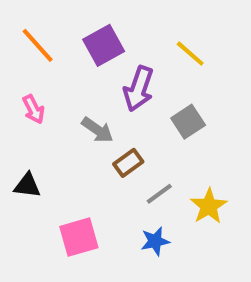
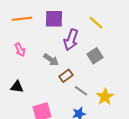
orange line: (38, 45) -> (22, 19), turned -54
purple square: (104, 45) -> (54, 19), turned 30
gray line: (159, 194) -> (81, 91), turned 72

